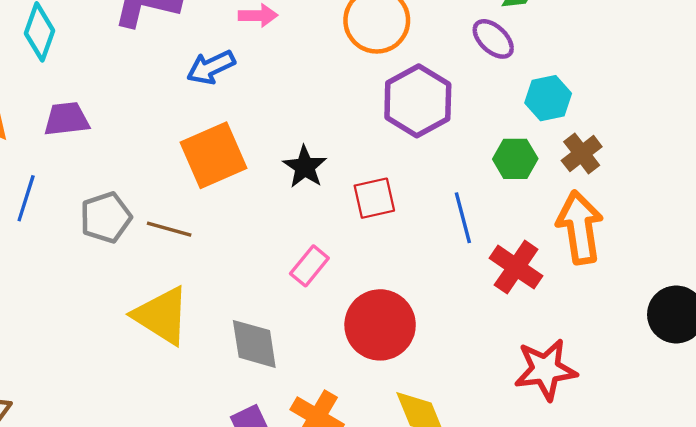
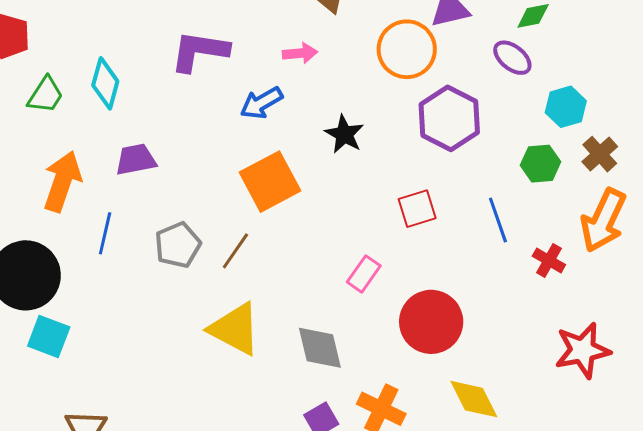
black star: (305, 167) -> (344, 134), moved
orange arrow: (580, 227) -> (603, 220), turned -142
brown line: (169, 229) -> (235, 251), turned -66
red cross: (516, 267) -> (549, 260), size x0.7

